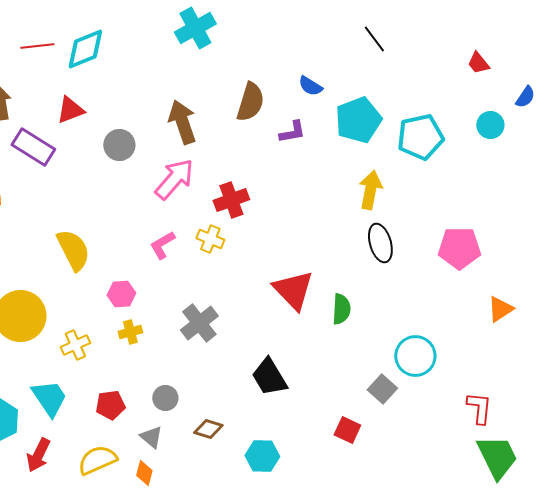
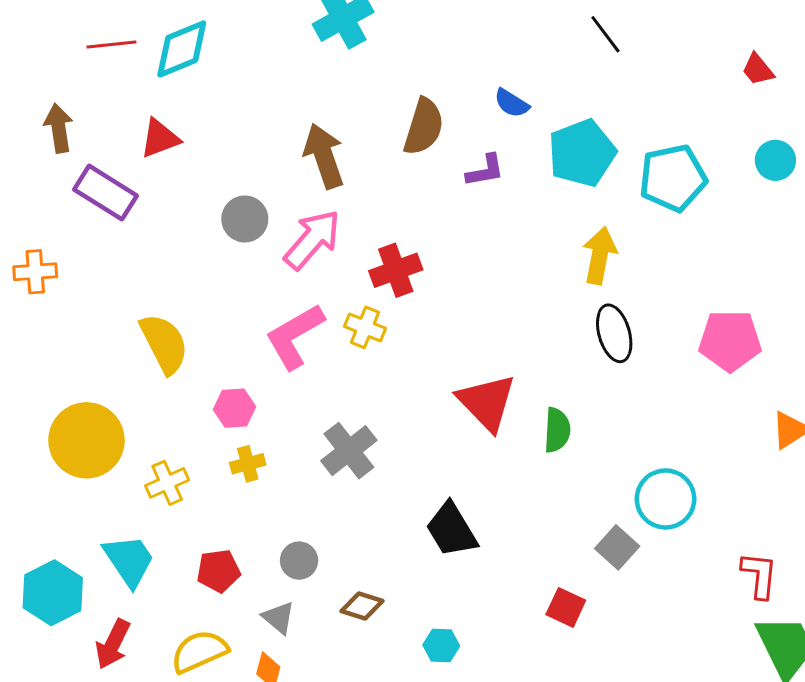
gray circle: (119, 145) -> (245, 219), moved
pink L-shape: (162, 245) -> (295, 336), size x1.6
cyan hexagon: (262, 456) -> (441, 646), size x0.7

